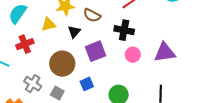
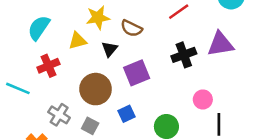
black cross: (124, 30) -> (184, 55), moved, turned -30
purple triangle: (165, 52) -> (220, 44), moved
pink circle: (133, 55) -> (203, 99), moved

